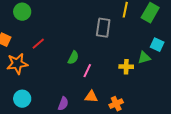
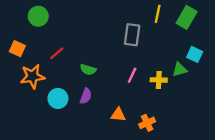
green semicircle: (73, 58) -> (88, 70), moved, turned 80
pink line: (87, 71) -> (132, 75), moved
cyan circle: (22, 99) -> (58, 98), moved
purple semicircle: (63, 104) -> (86, 96), moved

